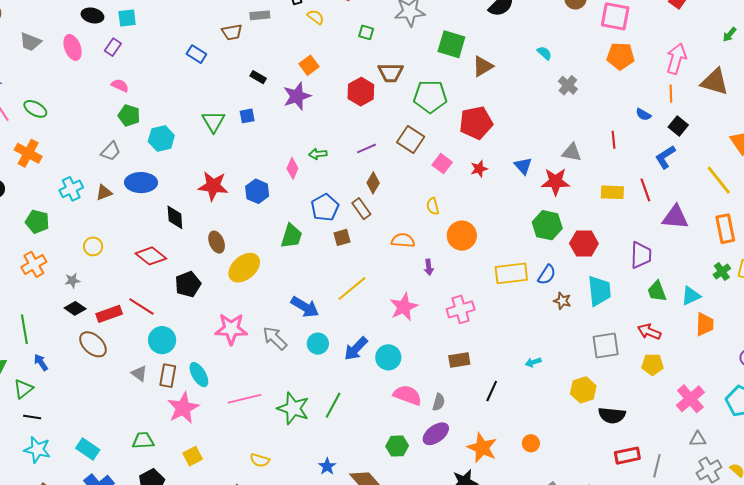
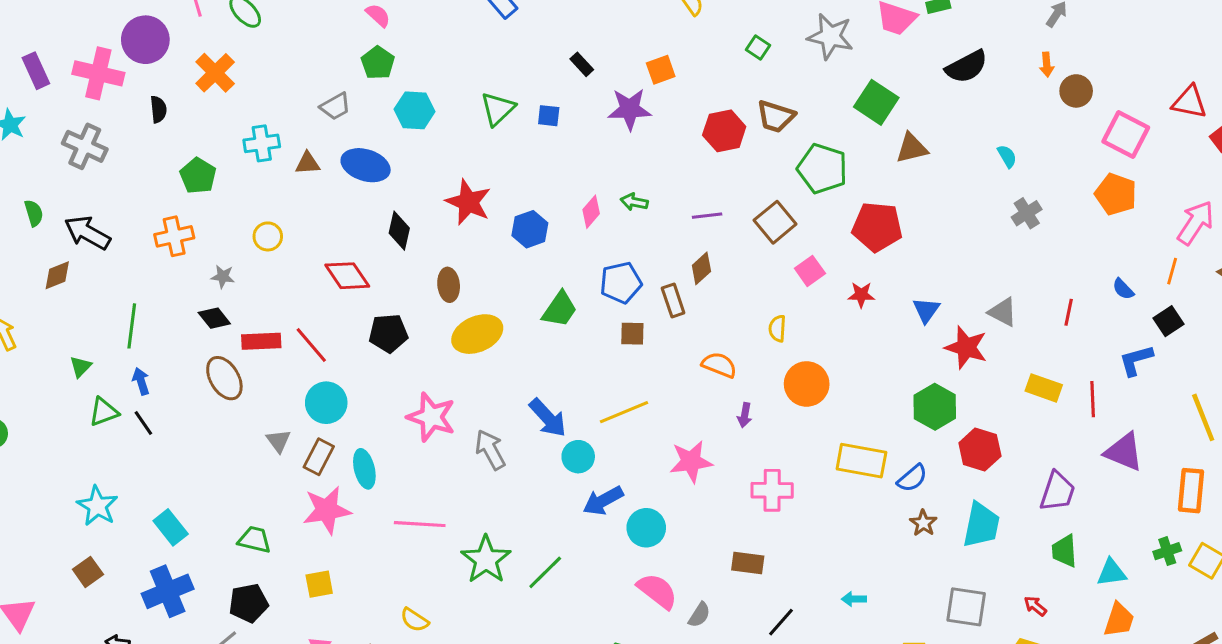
red arrow: (649, 332) -> (1035, 606), size x0.7
cyan circle: (318, 344) -> (578, 457), moved
black line: (32, 417) -> (143, 423), moved, turned 30

